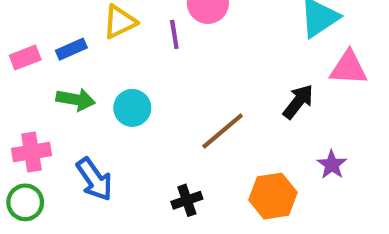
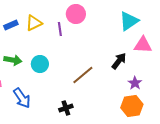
blue rectangle: (71, 49) -> (11, 25), moved
purple star: (332, 165) -> (135, 83), moved
orange hexagon: (273, 196) -> (132, 106), moved

